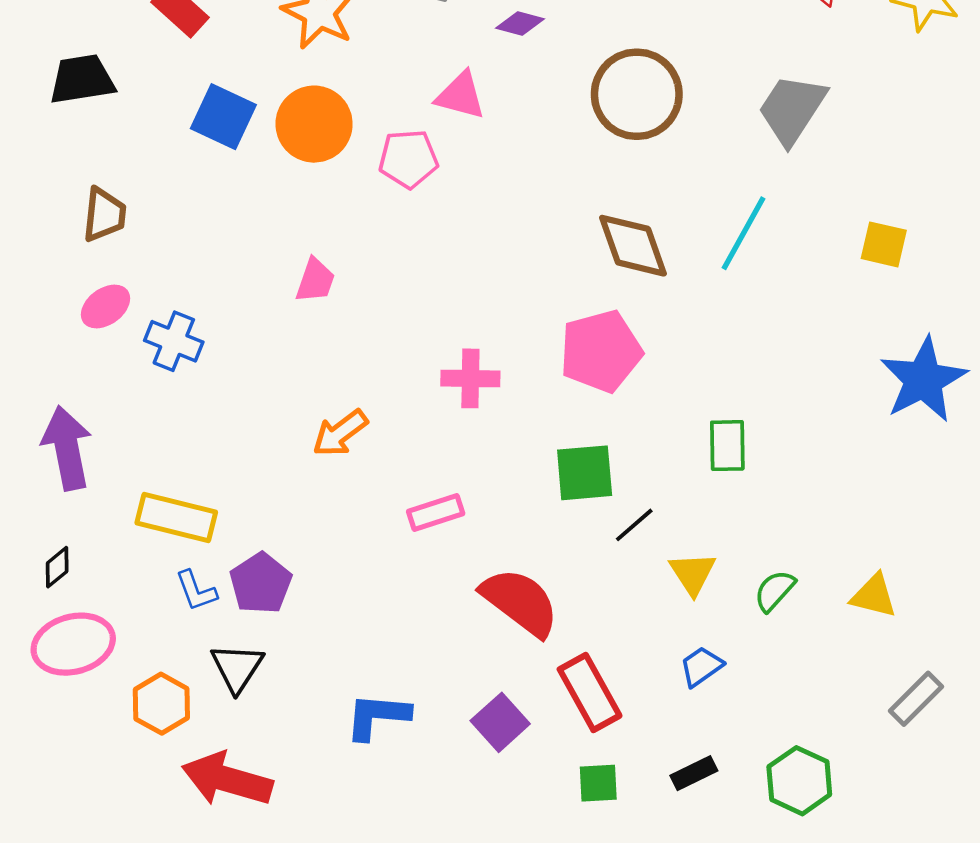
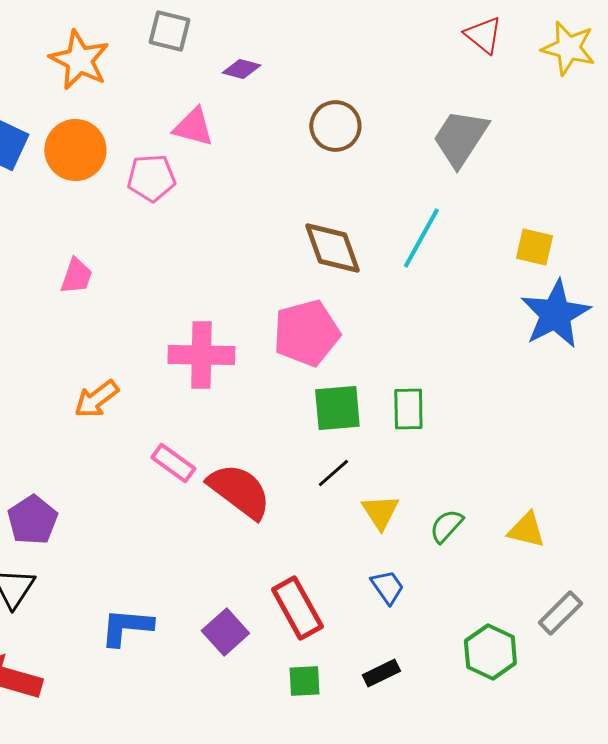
brown circle: (637, 94) -> (335, 126), size x0.7
pink cross: (470, 378) -> (201, 355), size x1.4
blue star: (923, 380) -> (555, 314), moved
green square: (585, 473) -> (337, 408), moved
pink rectangle: (436, 513) -> (173, 463), turned 54
red semicircle: (520, 602) -> (239, 491), moved
blue trapezoid: (701, 666) -> (387, 587), turned 90
green hexagon: (799, 781) -> (490, 652), moved

